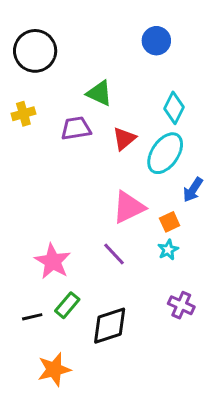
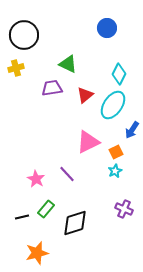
yellow cross: (23, 114) -> (16, 68), moved
purple line: (114, 254) -> (67, 174), moved
pink star: (53, 261) -> (36, 179), size x0.7

